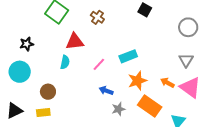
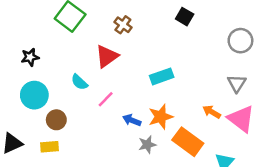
red triangle: (75, 42) -> (107, 56), moved, turned -30
cyan semicircle: (65, 62) -> (79, 82), turned 120
pink line: (99, 64) -> (106, 99), moved
cyan circle: (20, 72) -> (34, 95), moved
orange star: (137, 81) -> (161, 117), moved

